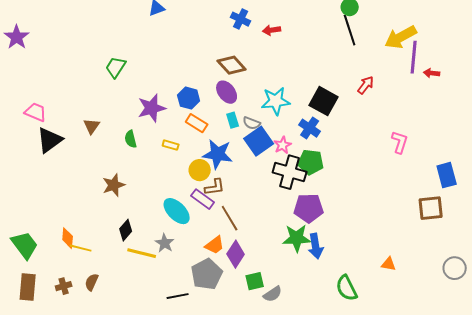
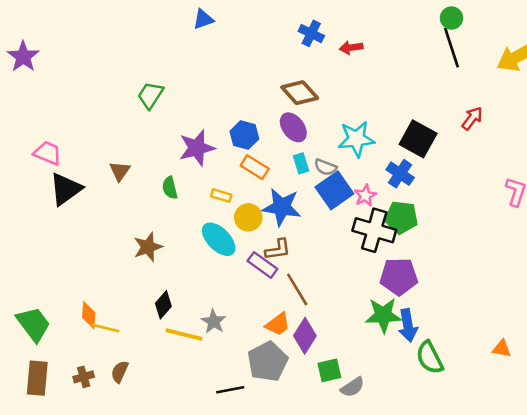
yellow circle: (200, 170) -> (248, 217), moved
cyan ellipse: (177, 211) -> (219, 239), moved
green semicircle: (347, 288) -> (430, 358), moved

